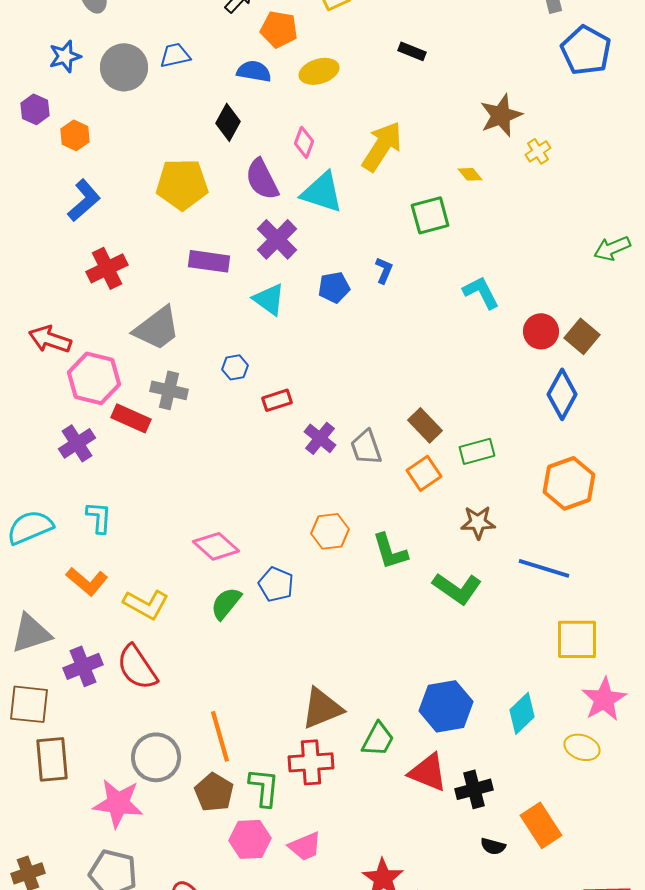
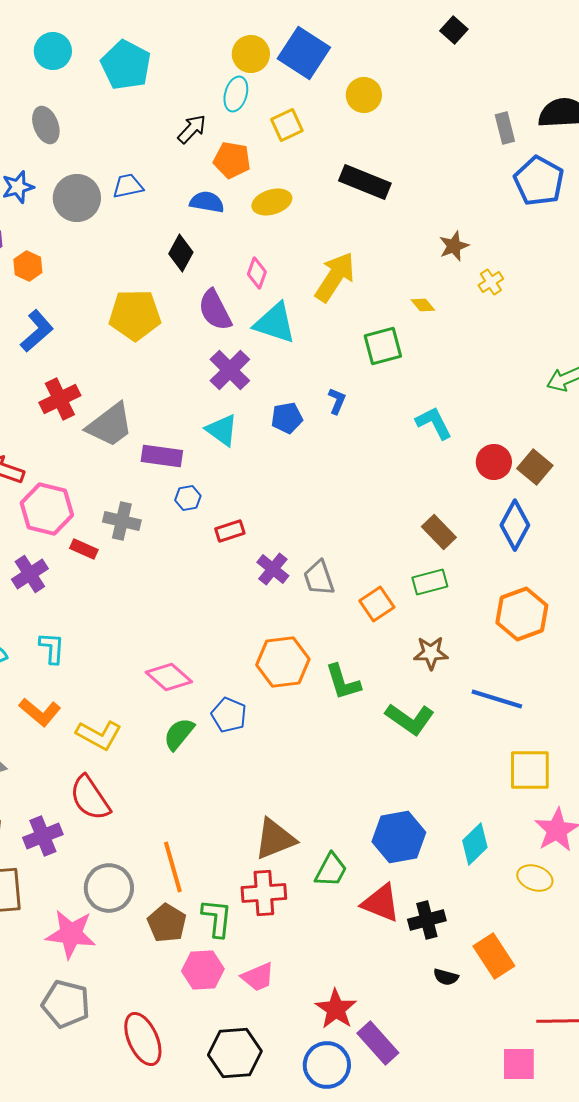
black rectangle: (412, 51) -> (365, 182), size x1.8
brown star: (501, 115) -> (454, 246), size x0.7
purple rectangle: (209, 261) -> (162, 456), moved
gray trapezoid: (157, 328) -> (110, 425), moved
red rectangle: (131, 418) -> (84, 549), size x0.7
brown rectangle: (425, 425) -> (439, 532), moved
orange hexagon: (330, 531) -> (283, 662), size x1.4
purple cross: (83, 666) -> (43, 836), moved

